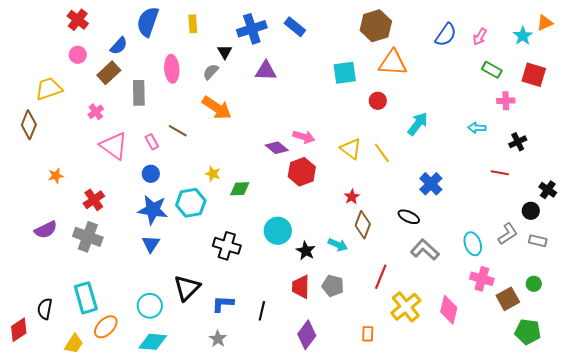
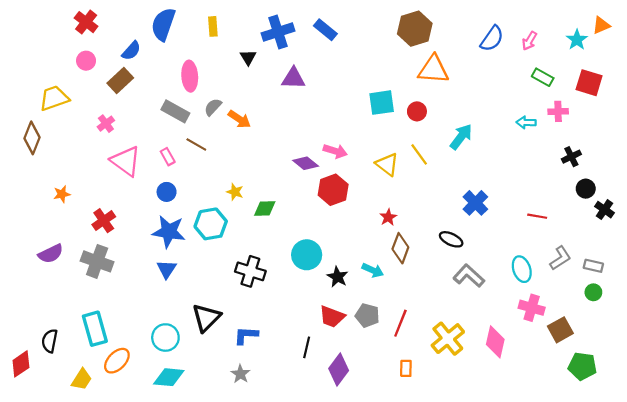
gray semicircle: (211, 72) -> (213, 107), moved
cyan square: (345, 73) -> (382, 103), moved
gray rectangle: (139, 93) -> (175, 111), moved, turned -60
orange arrow: (217, 108) -> (239, 119), size x0.7
cyan arrow: (477, 128) -> (526, 122), moved
yellow line: (382, 153) -> (419, 154), moved
red line: (500, 173) -> (537, 216), moved
black circle: (531, 211) -> (586, 189), moved
red line: (381, 277) -> (400, 323), moved
green circle: (534, 284) -> (593, 292), moved
red trapezoid: (301, 287) -> (332, 317), turned -70
black line: (262, 311) -> (307, 347), moved

